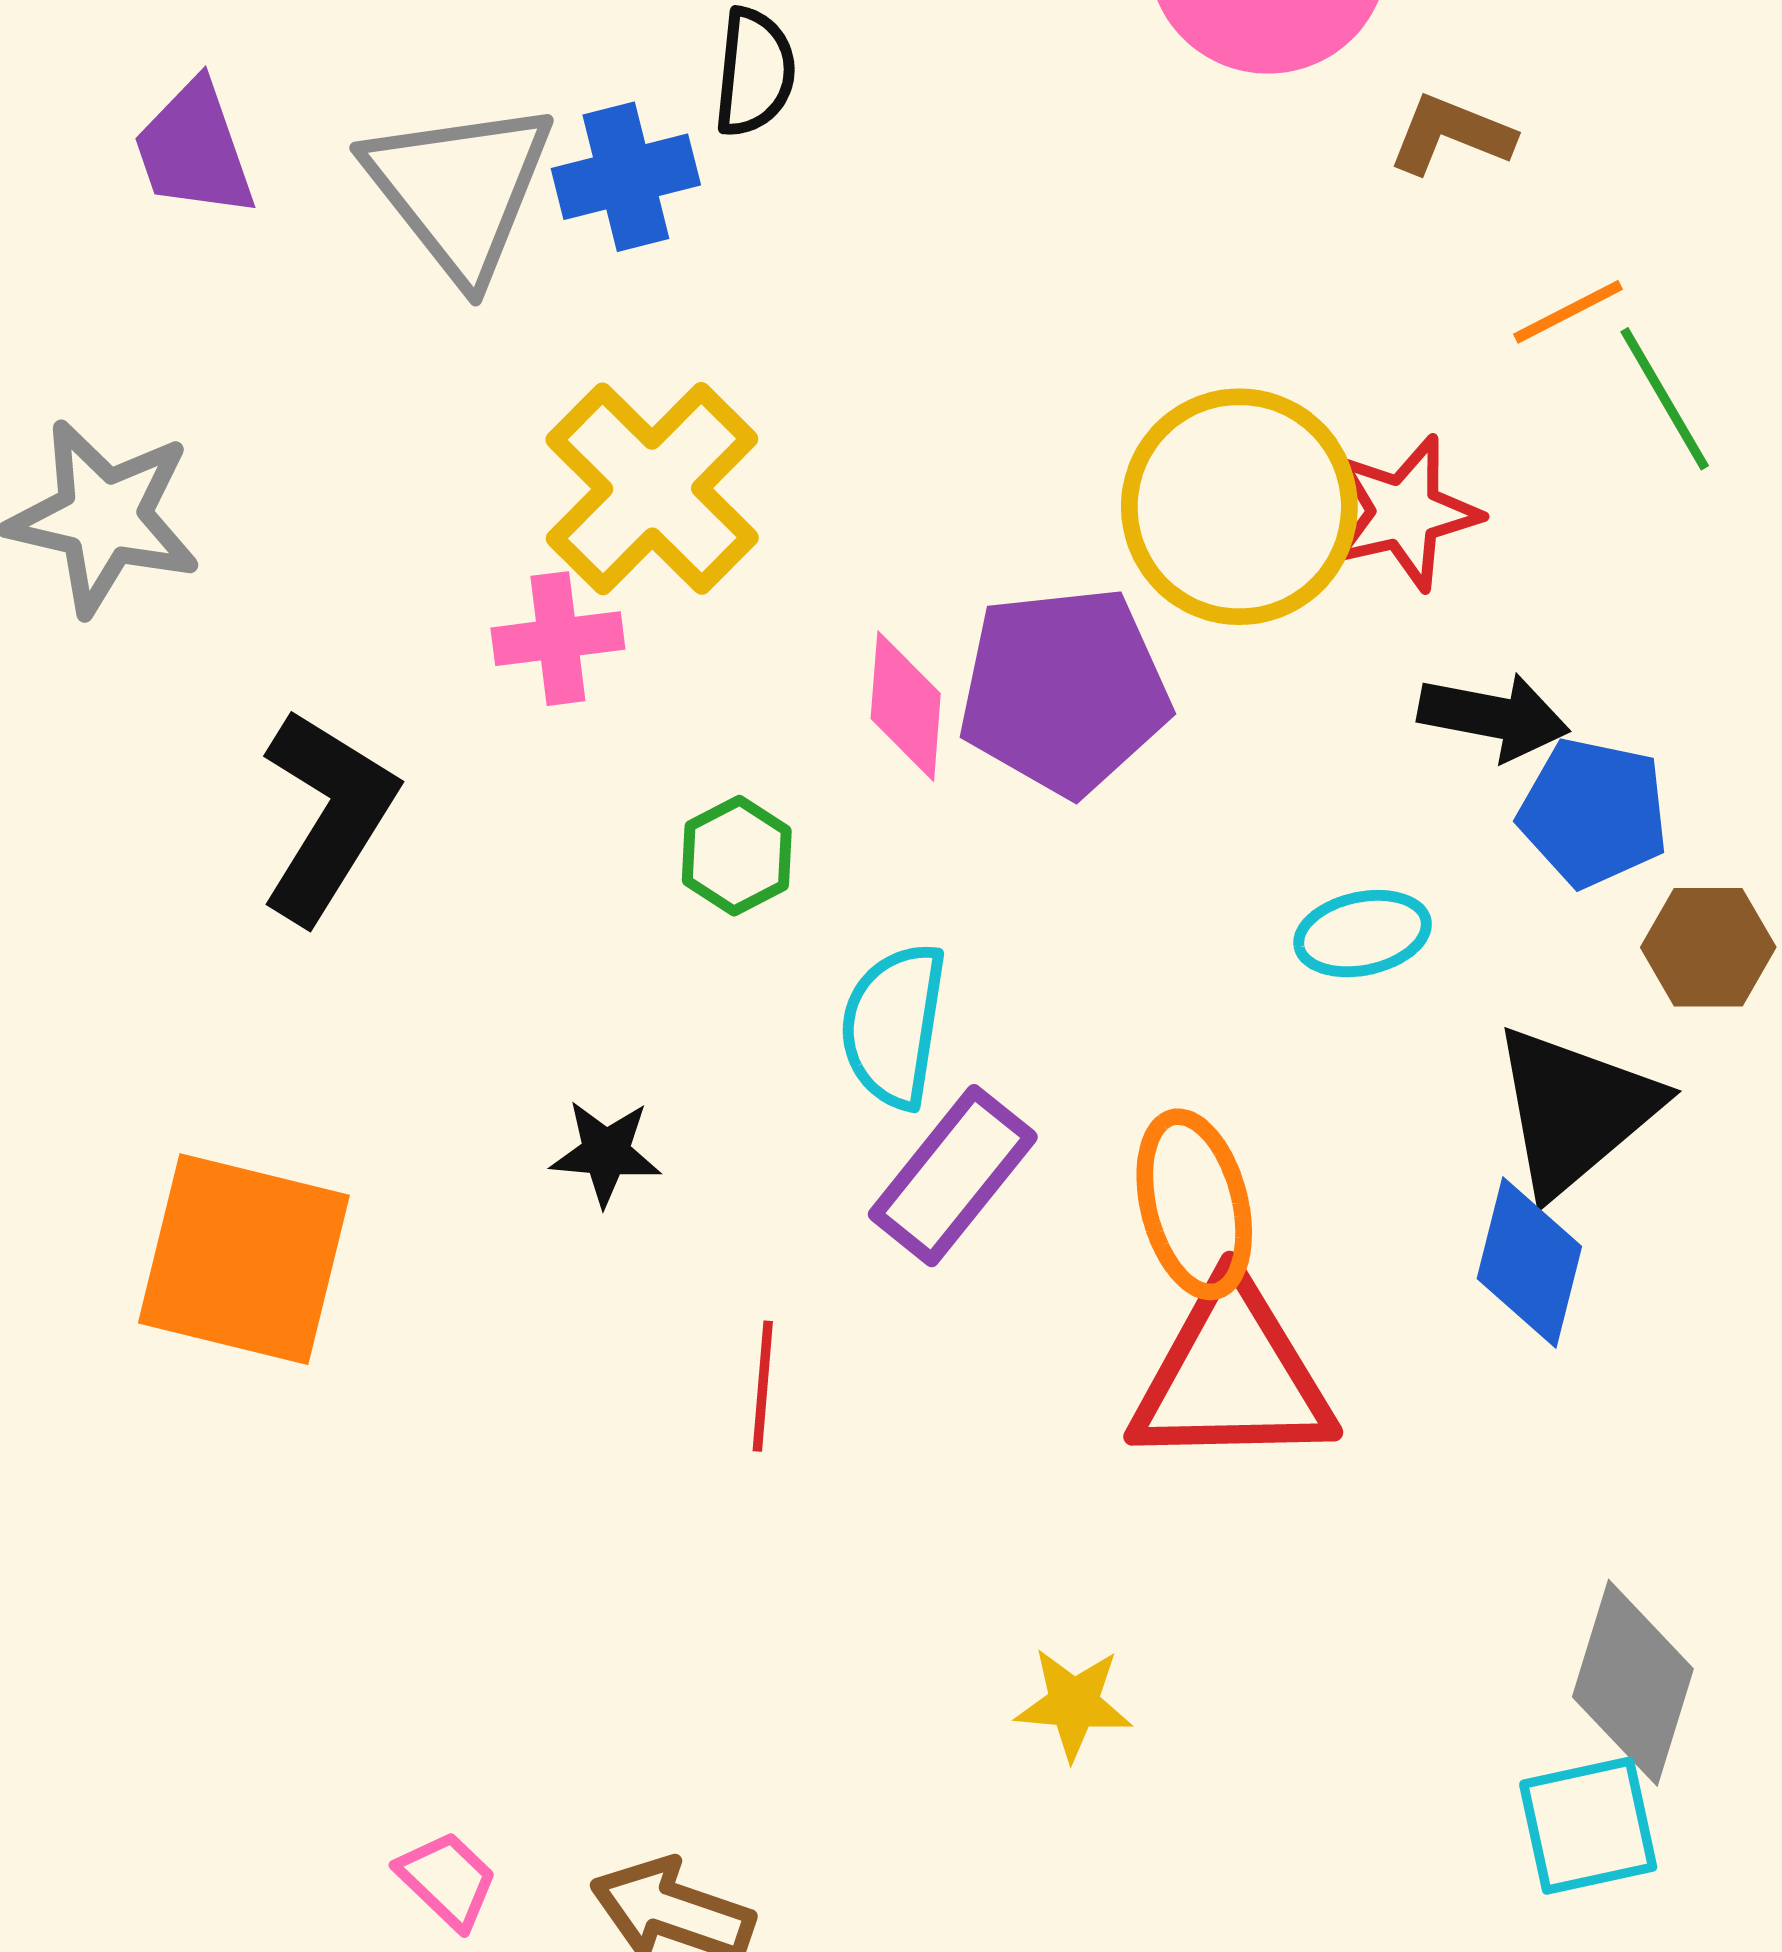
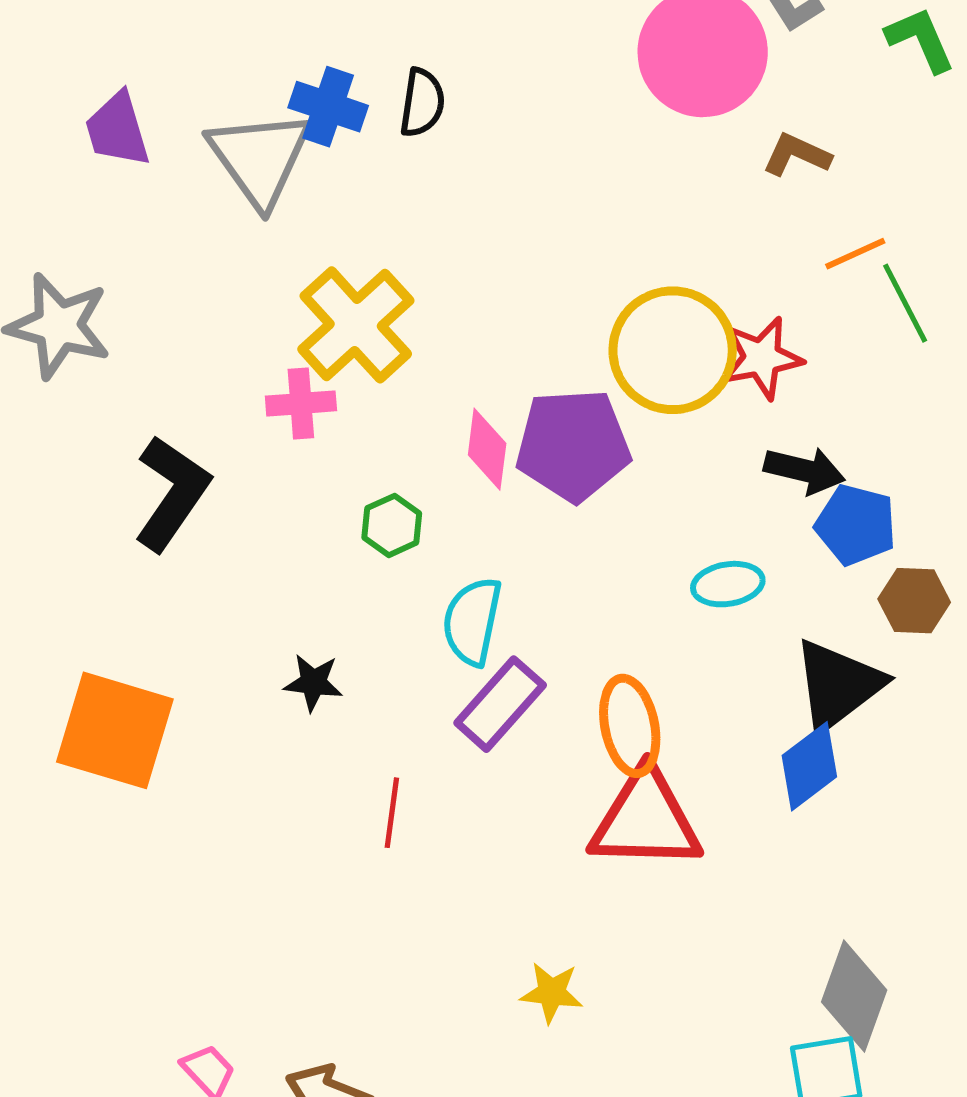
blue cross: (626, 177) -> (328, 107), moved, turned 30
blue diamond: (1529, 1263) -> (809, 766), turned 36

